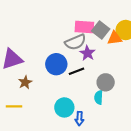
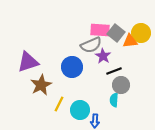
black line: (76, 71) -> (114, 71), moved
brown star: (25, 82) -> (41, 85), size x1.5
yellow line: (14, 106) -> (59, 104), moved, turned -63

